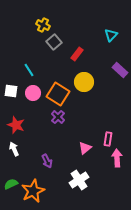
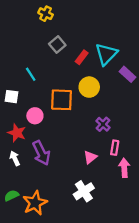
yellow cross: (43, 25) -> (46, 14), moved
cyan triangle: (111, 35) -> (106, 54), moved, size x1.6
pink circle: (33, 93) -> (35, 116), moved
orange square: (58, 94) -> (62, 100), turned -30
purple cross: (58, 117) -> (103, 124), moved
purple arrow: (47, 161) -> (41, 153), moved, size x1.6

